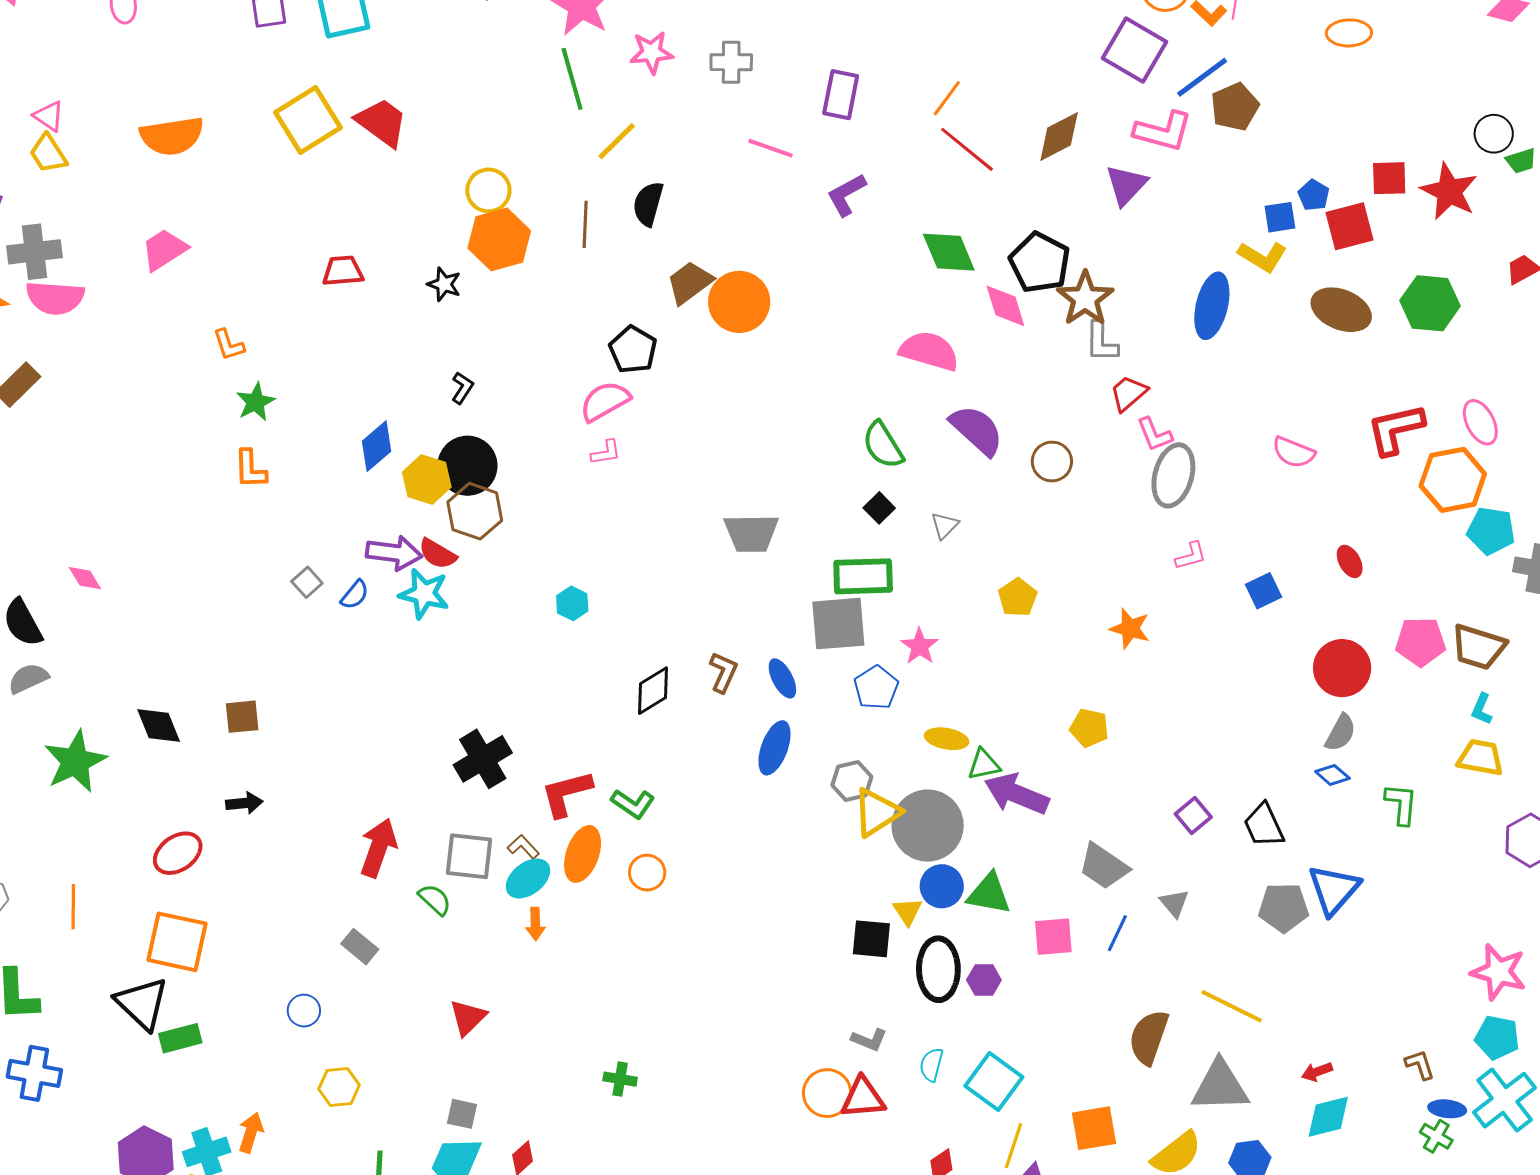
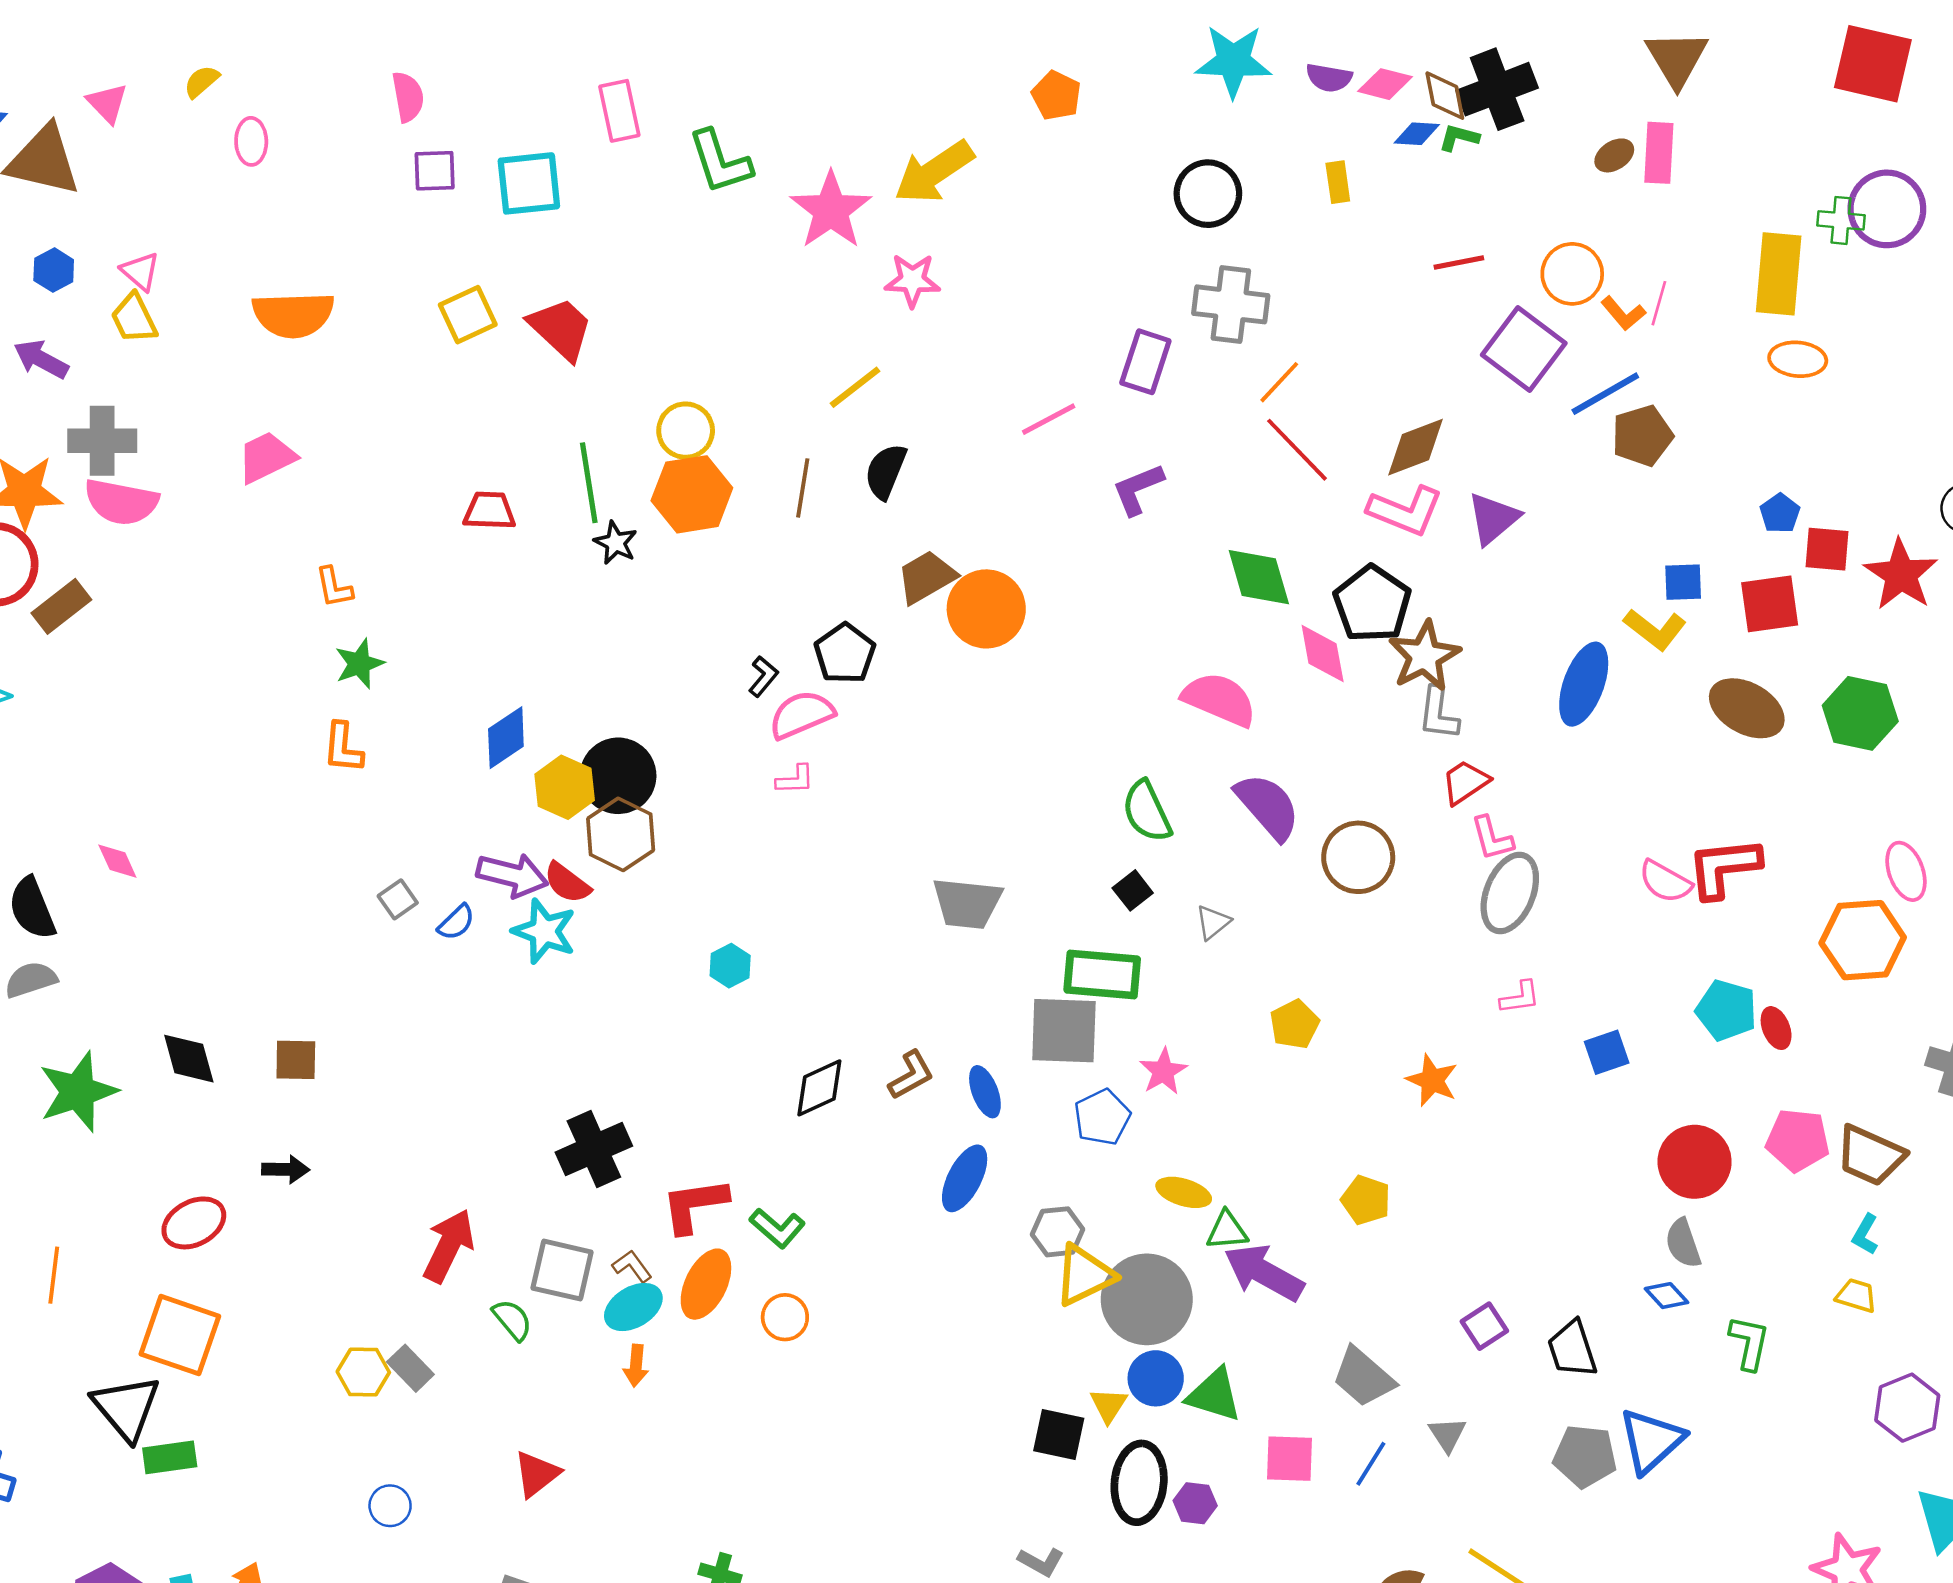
gray cross: (731, 62) -> (1231, 304), moved, size x1.4
green line: (572, 79) -> (589, 483), moved
yellow square: (308, 120) -> (468, 315), size x0.7
pink L-shape: (1163, 131) -> (1405, 511), moved
pink line: (770, 148) -> (1049, 419), turned -54
blue pentagon: (1314, 195) -> (1780, 513), moved
black L-shape: (462, 388) -> (763, 676), moved
red L-shape: (1396, 429) -> (1724, 868), moved
brown circle: (1052, 462) -> (1358, 857), size x1.4
cyan pentagon: (1491, 531) -> (1726, 1010), moved
red ellipse: (1350, 561) -> (1776, 1028), moved
brown L-shape: (723, 672) -> (911, 1075), turned 30
gray semicircle: (1341, 733) -> (1683, 1243), turned 126
yellow trapezoid: (1480, 758) -> (1856, 1296), size x0.7
blue circle: (304, 1011) -> (390, 1506), moved
yellow hexagon: (339, 1087) -> (363, 1372), moved

